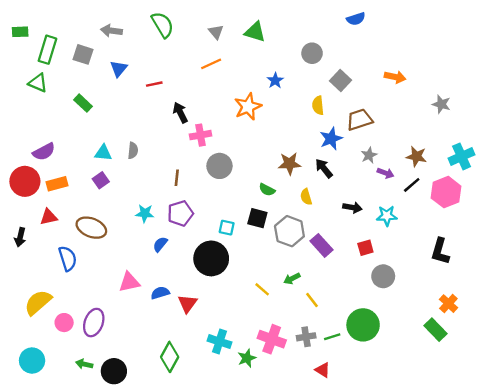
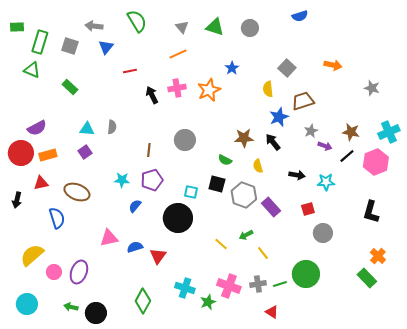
gray circle: (312, 53) -> (250, 28), moved
blue triangle: (119, 69) -> (106, 47), moved
pink cross: (200, 135) -> (177, 88), moved

